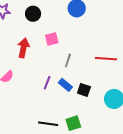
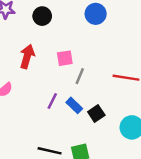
pink square: (52, 39) -> (65, 58), moved
black square: (84, 90) -> (96, 113), turned 32

